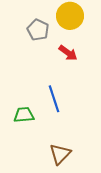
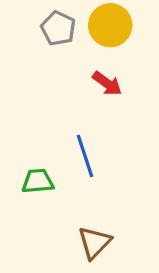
gray pentagon: (38, 30) -> (58, 28), moved

